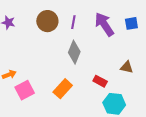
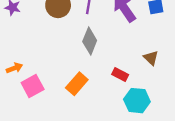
brown triangle: (127, 67) -> (151, 58), turned 32

